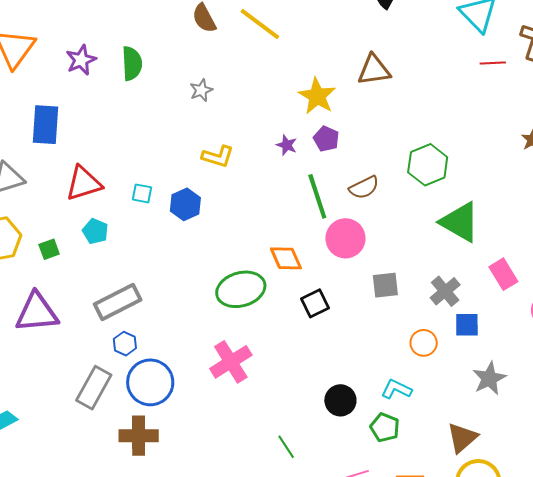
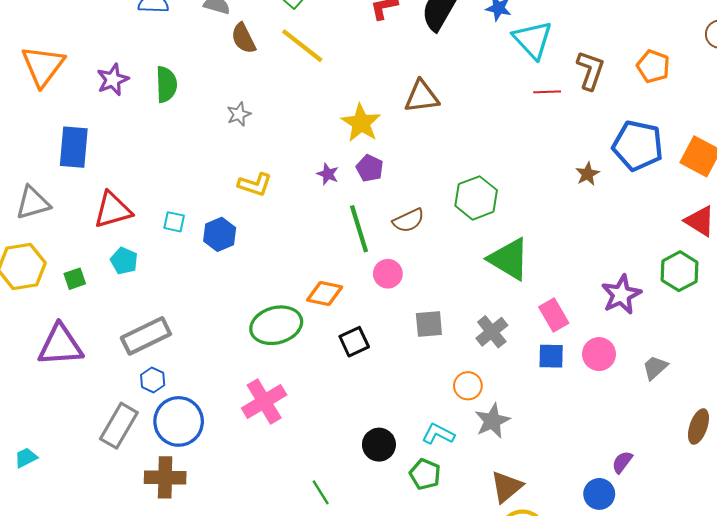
pink circle: (345, 238) -> (388, 274), size x0.7
orange diamond: (286, 258) -> (325, 294), turned -56
blue square: (467, 325) -> (551, 356), moved
gray star: (489, 378) -> (492, 421), moved

